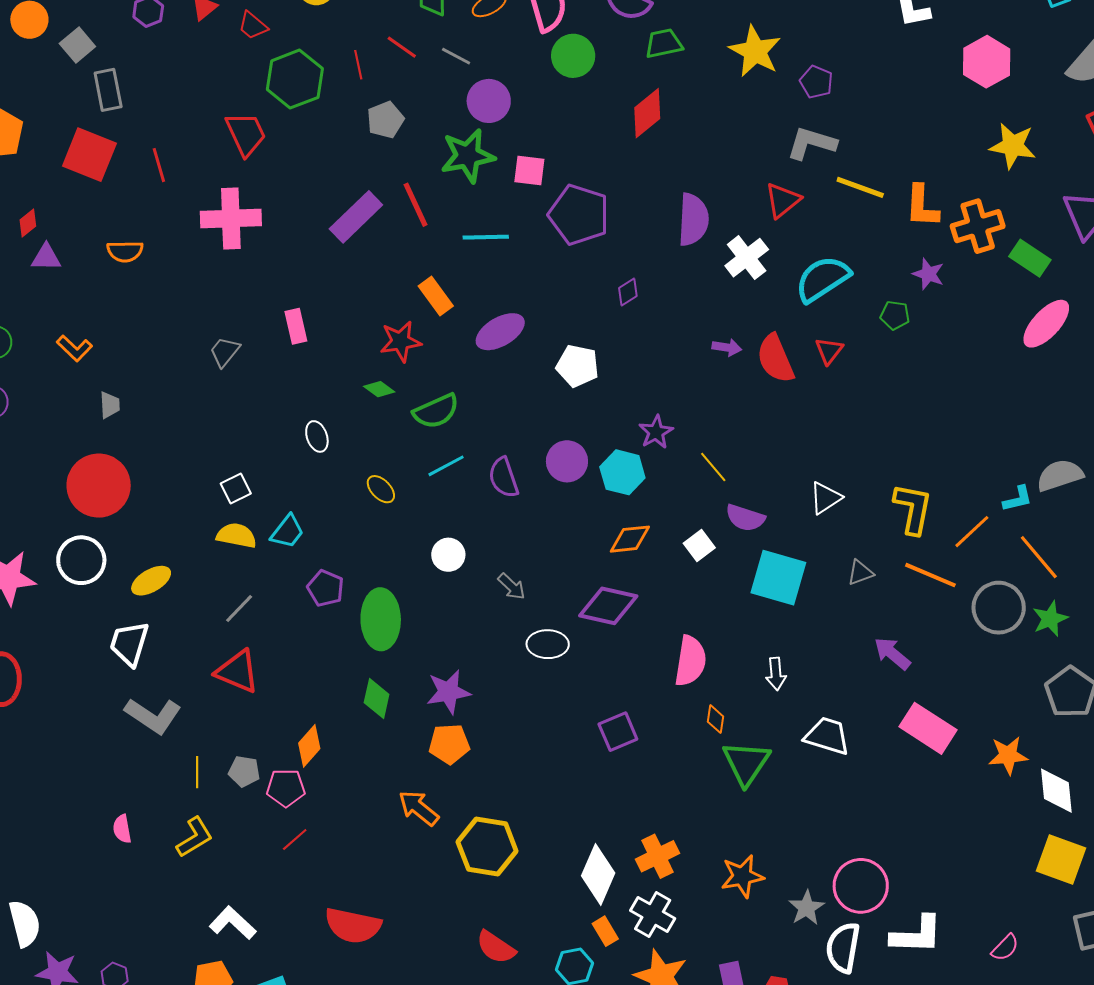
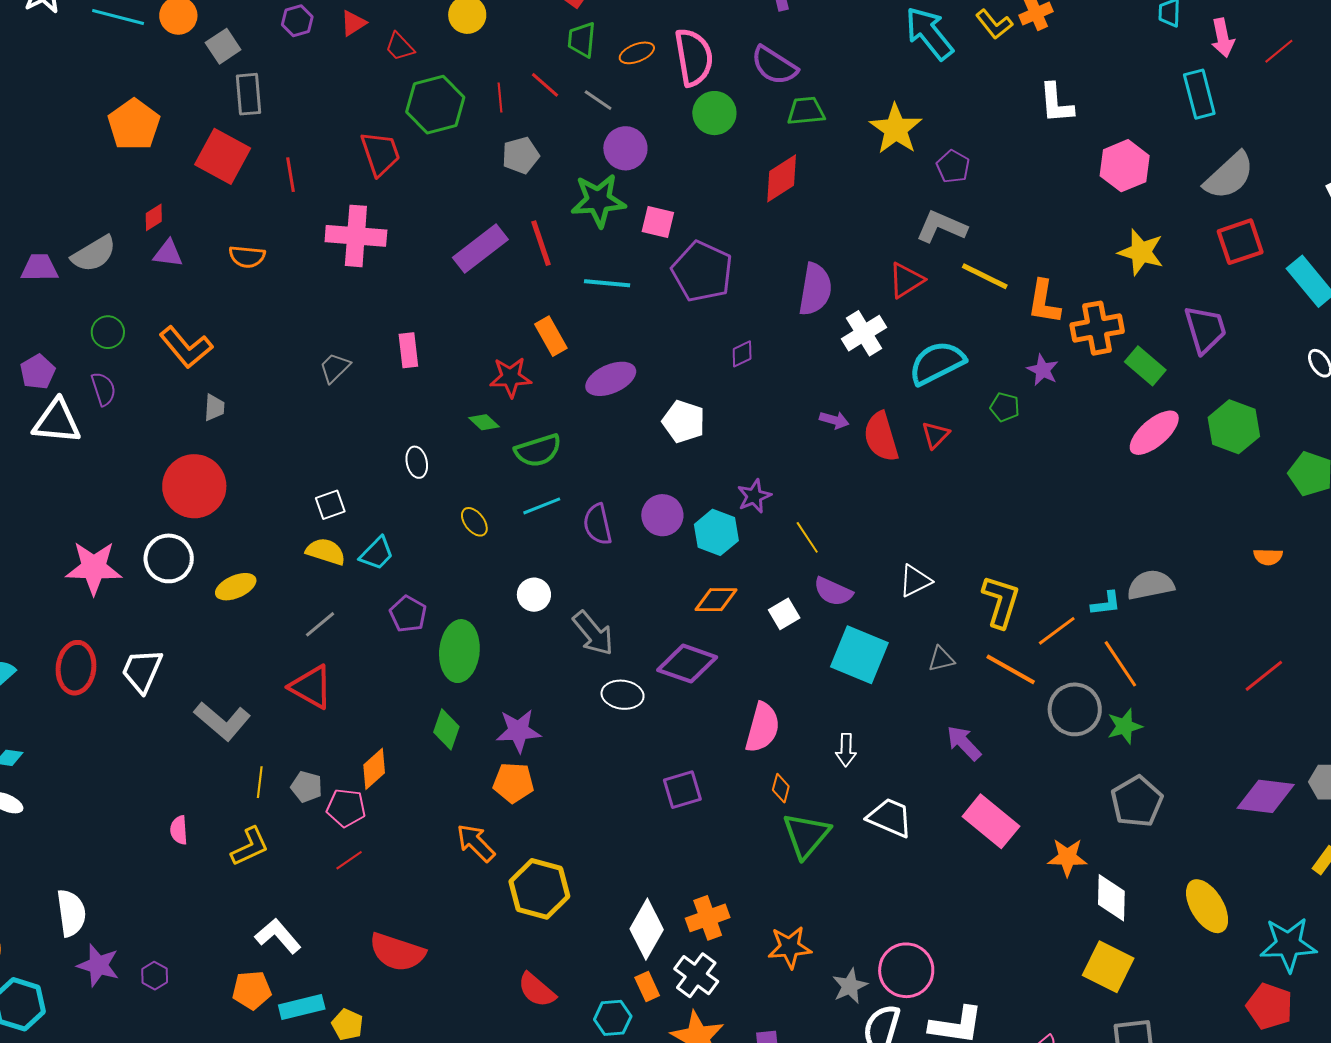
orange L-shape: (75, 348) -> (186, 347), size x1.5
gray arrow: (512, 586) -> (593, 633), size x1.6
white trapezoid: (129, 643) -> (142, 671), moved

